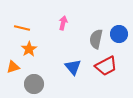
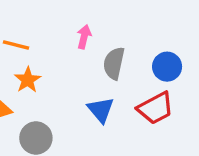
blue circle: (119, 34) -> (167, 67), moved
gray semicircle: (96, 39) -> (114, 63), moved

